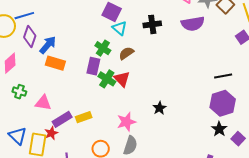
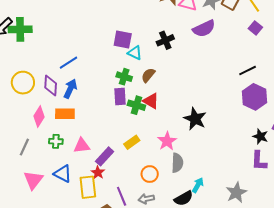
blue line: (24, 16) -> (69, 63), moved
orange rectangle: (55, 63) -> (65, 114), moved
black star: (159, 108) -> (195, 119), size x1.6
yellow rectangle: (84, 117) -> (132, 142), moved
black star: (219, 129) -> (260, 136), moved
blue triangle: (18, 136) -> (63, 174), moved

